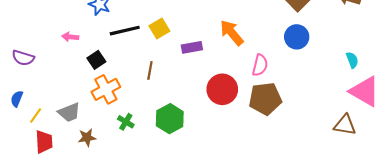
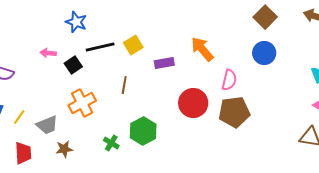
black square: (96, 60) -> (73, 65), moved
yellow line: (36, 116) -> (19, 117), moved
green cross: (126, 122) -> (111, 143), moved

